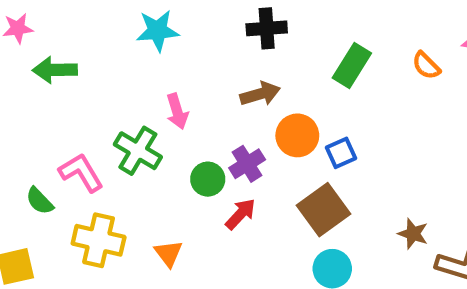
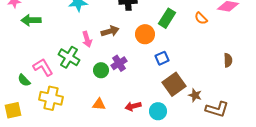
brown arrow: (260, 94) -> (110, 31), moved
orange circle: (297, 135) -> (145, 34), moved
brown square: (324, 210) -> (174, 84), moved
red arrow: (241, 214) -> (133, 106), moved, turned -147
orange triangle: (168, 253) -> (99, 104), moved, turned -48

